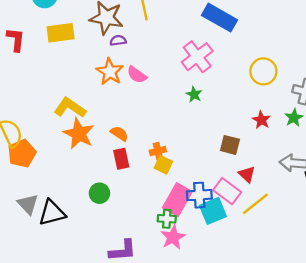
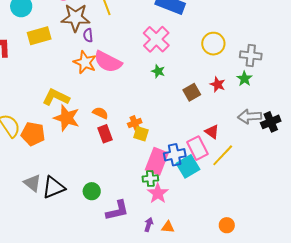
purple semicircle: (118, 41) -> (88, 35), turned -80
pink semicircle: (137, 75) -> (108, 62), size x1.6
brown square: (230, 145) -> (192, 92), moved, turned -36
orange pentagon: (22, 153) -> (33, 134), moved, turned -30
pink rectangle: (227, 191) -> (197, 148), turned 35
green circle: (99, 193) -> (92, 191), moved

